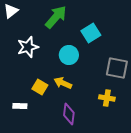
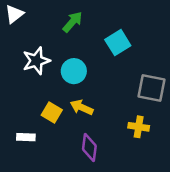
green arrow: (56, 17) -> (73, 22), size x0.7
cyan circle: (69, 55) -> (74, 71), moved

